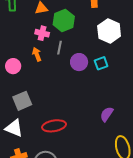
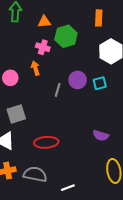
gray line: (60, 48) -> (58, 90), moved
purple semicircle: (107, 114) -> (101, 135), turned -112

